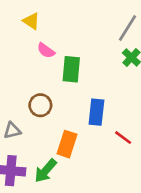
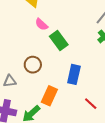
green rectangle: (71, 69) -> (59, 40), turned -48
red line: (123, 138) -> (91, 104), moved

